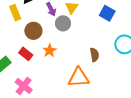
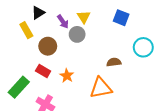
orange star: (50, 51) -> (67, 76), moved
brown semicircle: (94, 55) -> (114, 62), turned -80

